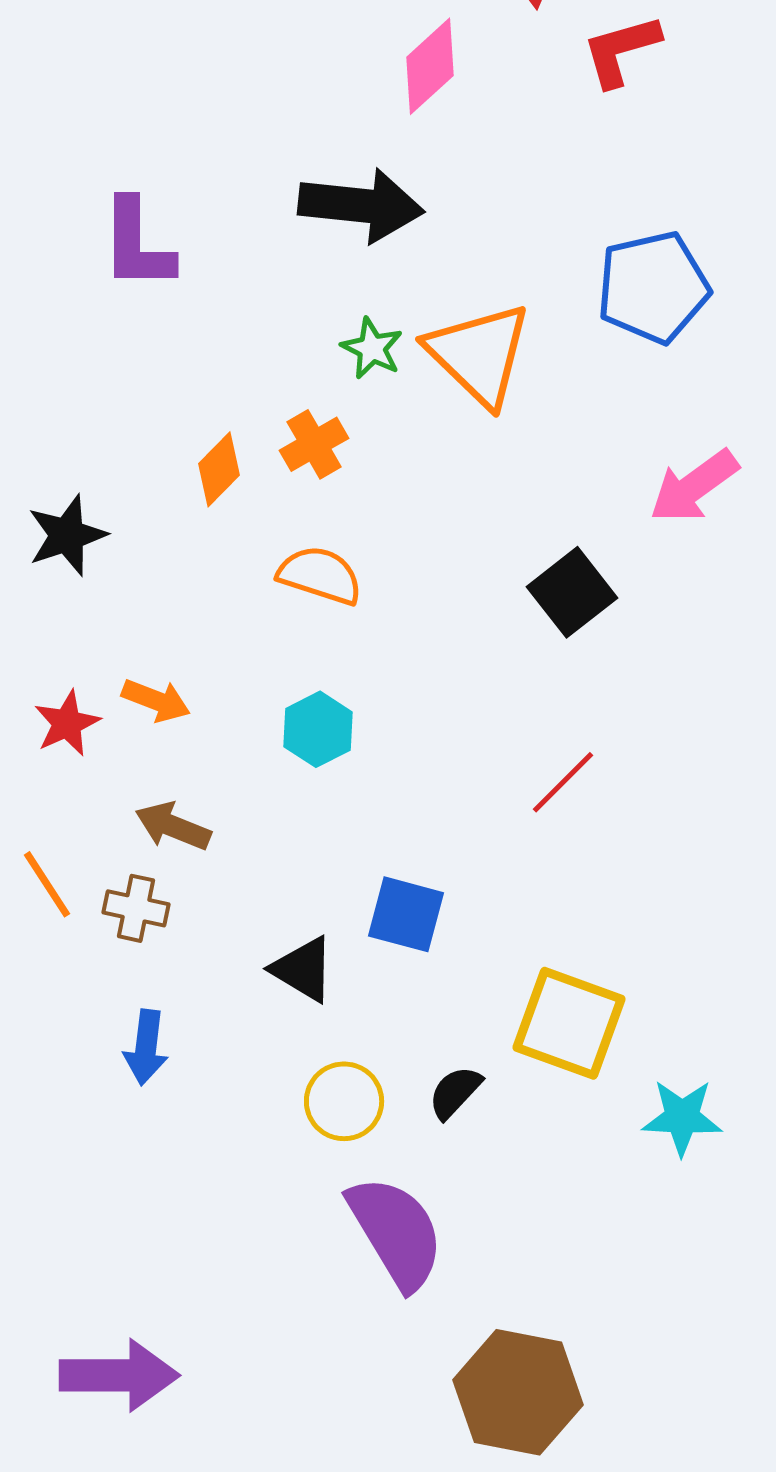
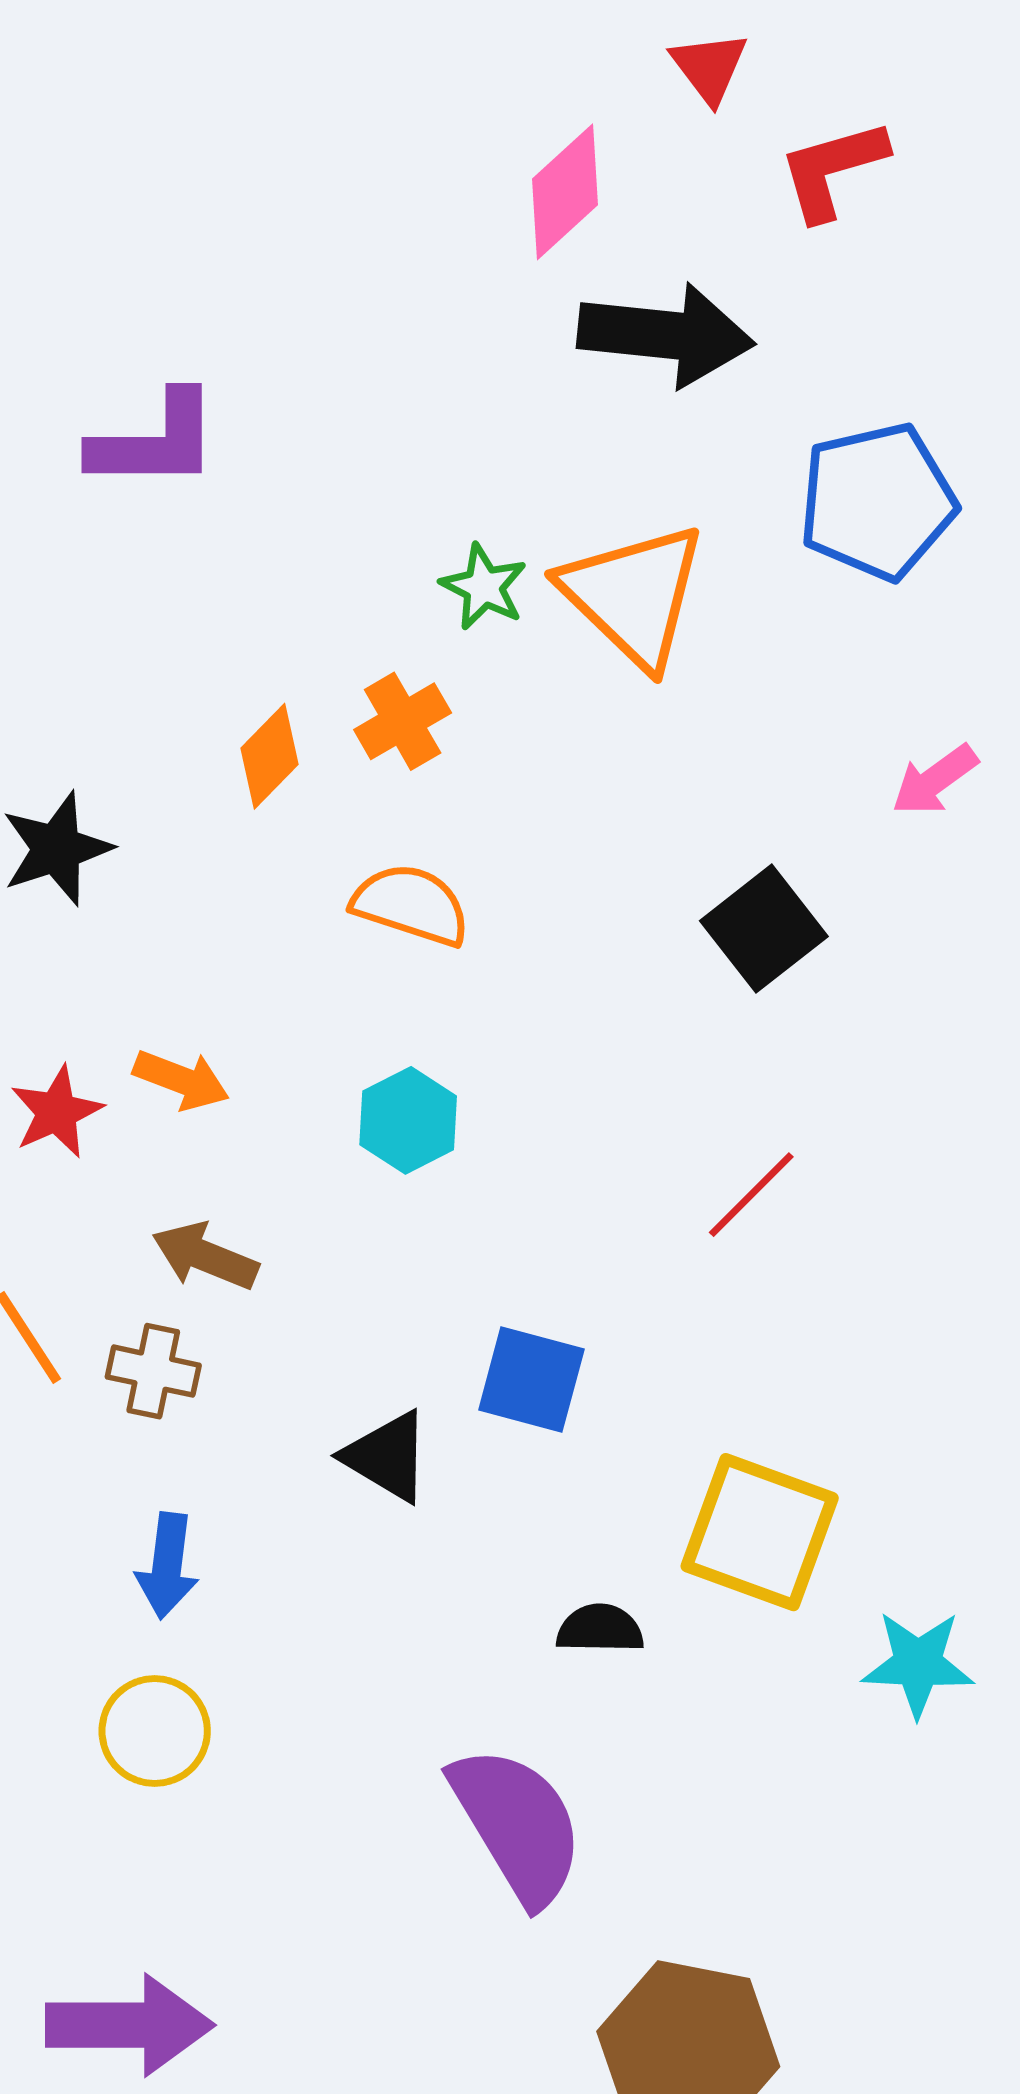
black arrow: (361, 205) -> (666, 335), moved
purple L-shape: (137, 244) -> (155, 441), turned -90
pink arrow: (694, 486) -> (935, 780), size x0.7
black semicircle: (455, 1092) -> (600, 1629), turned 48
yellow circle: (344, 1101) -> (155, 1731), moved

